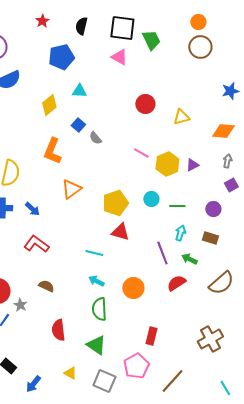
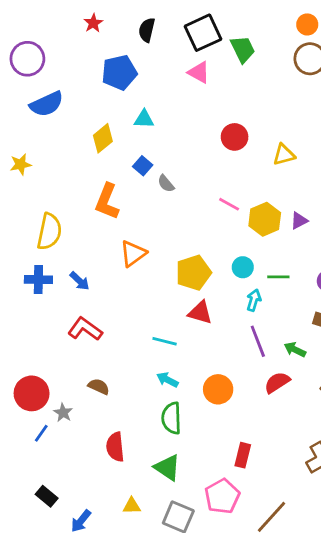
black square: (122, 28) -> (203, 33), turned -32
cyan arrow: (180, 233) -> (254, 300), moved
yellow triangle: (70, 373) -> (132, 506), turned -32

